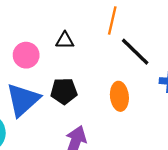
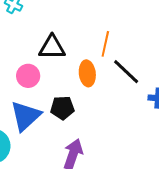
black triangle: (65, 40) -> (52, 47), moved, size x1.6
orange ellipse: (119, 96) -> (87, 73), moved

